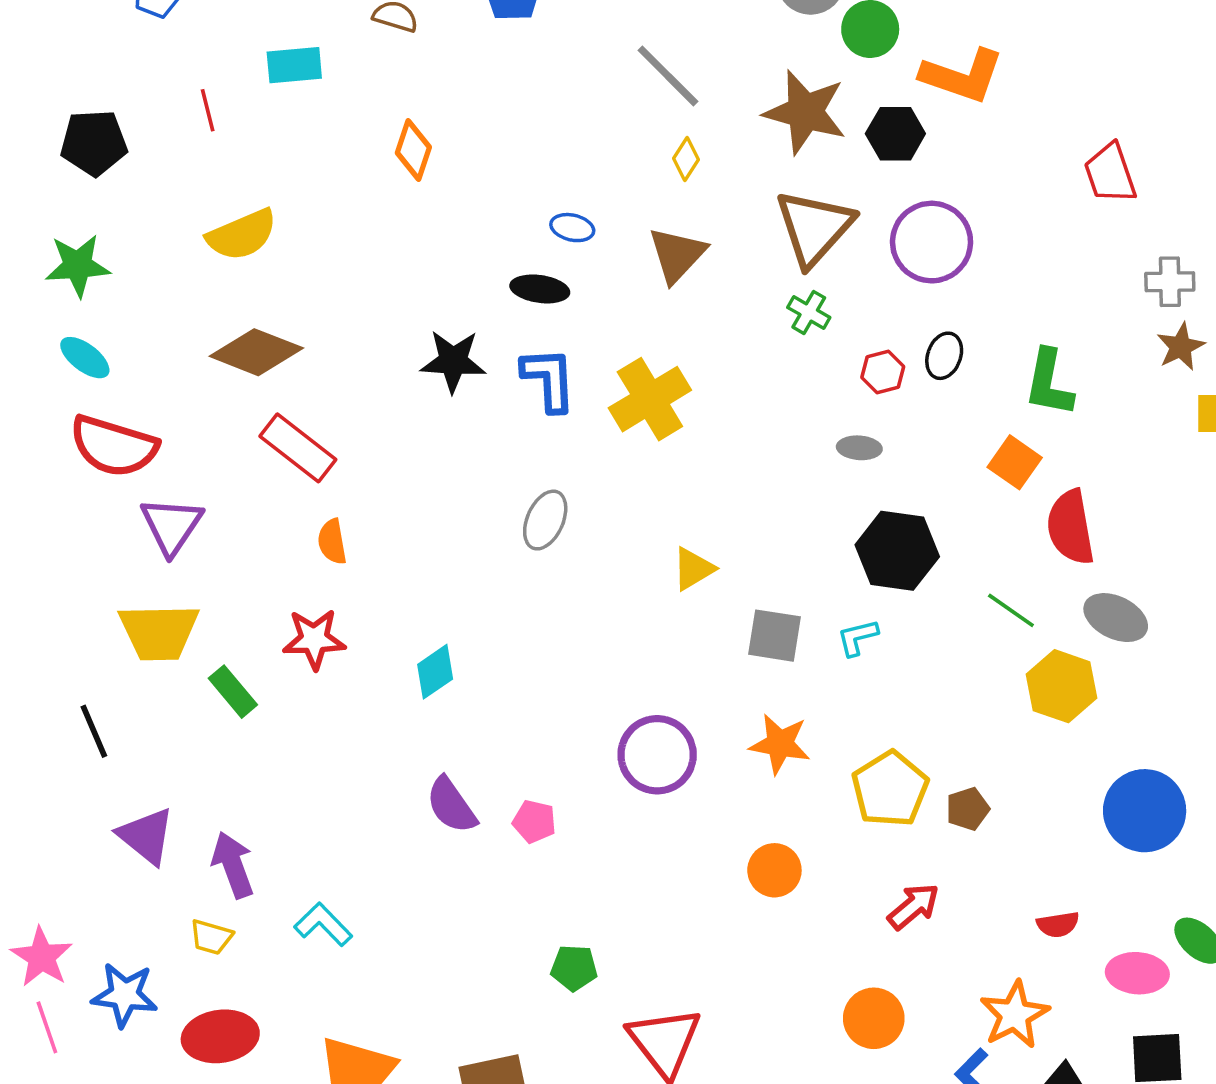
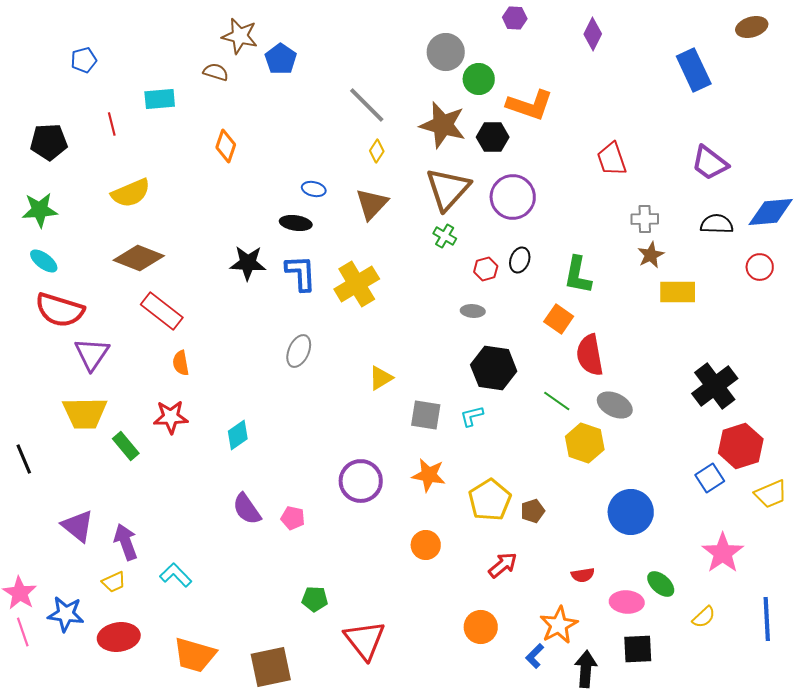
black line: (94, 731) -> (24, 459), moved
yellow trapezoid: (211, 937) -> (114, 582), turned -40

